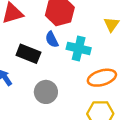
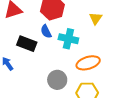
gray circle: (46, 92) -> (57, 80), moved

